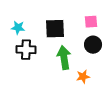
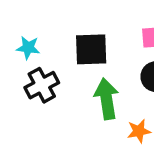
black cross: (26, 50) -> (42, 85), turned -30

